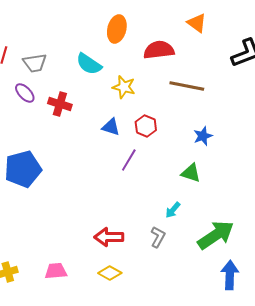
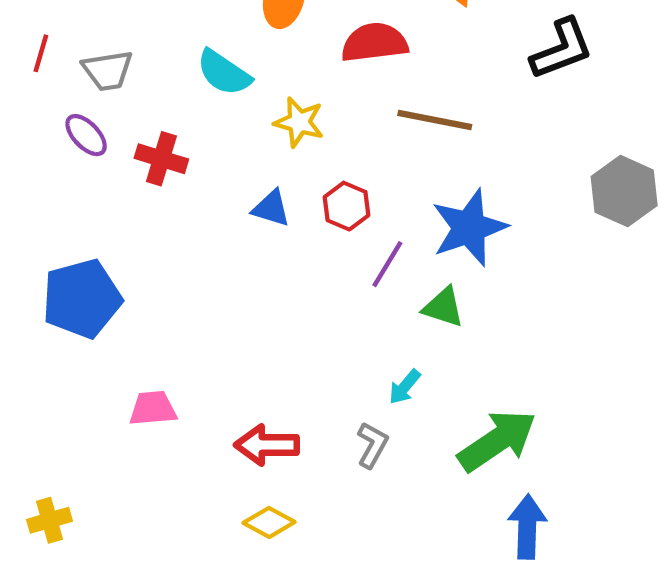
blue star: (203, 136) -> (469, 228), size x1.8
purple line: (129, 160) -> (387, 264), moved
pink trapezoid: (56, 271) -> (153, 408), moved

